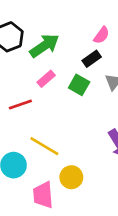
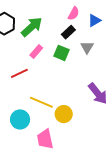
yellow circle: (71, 177) -> (64, 114), moved

